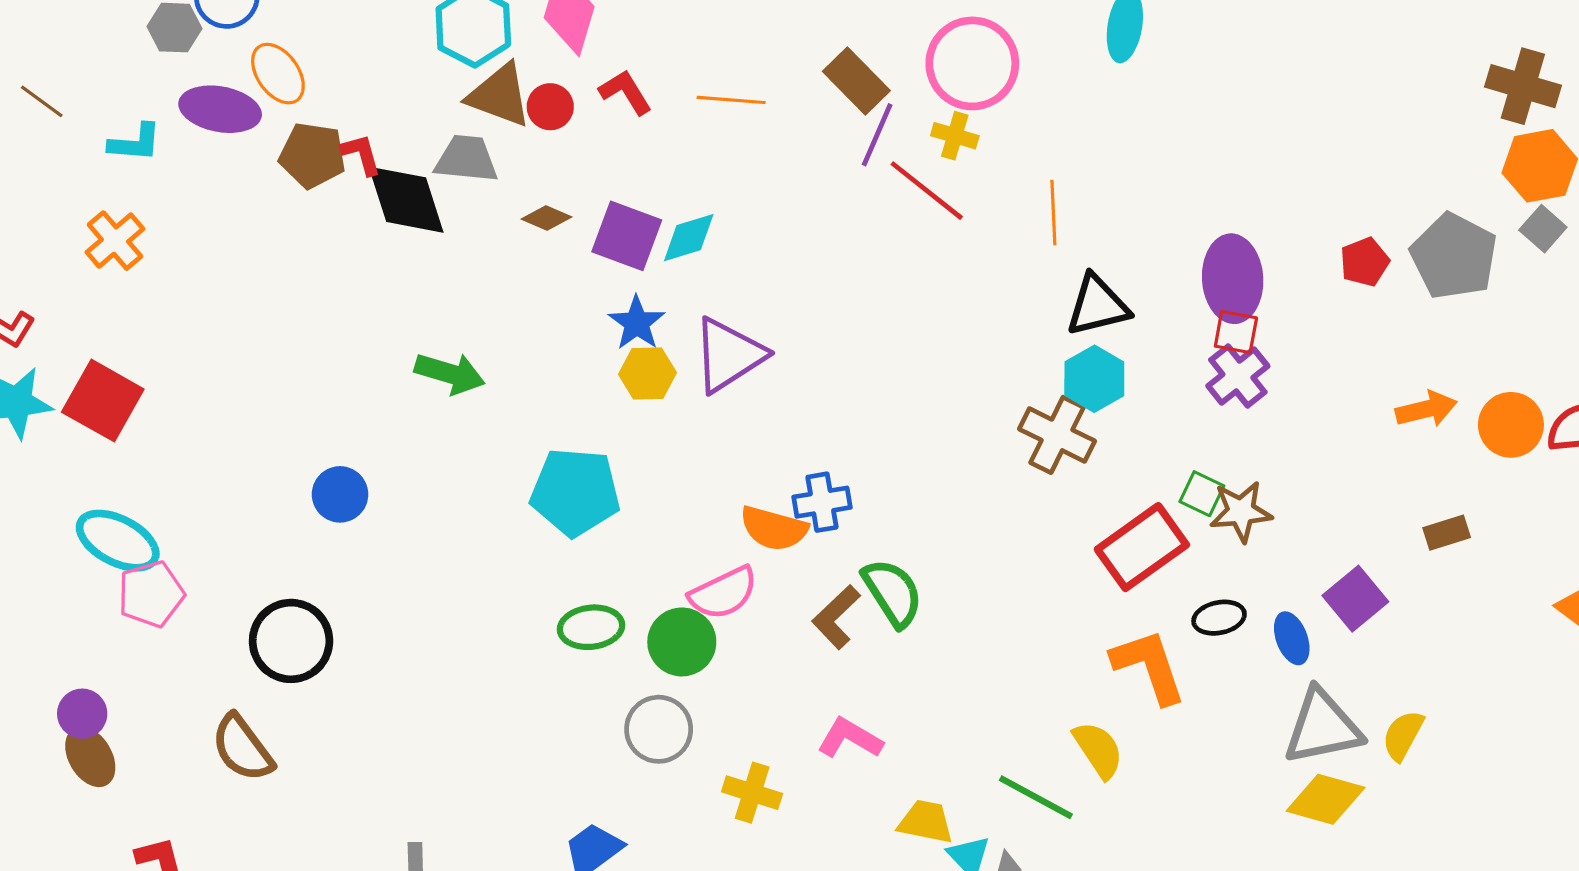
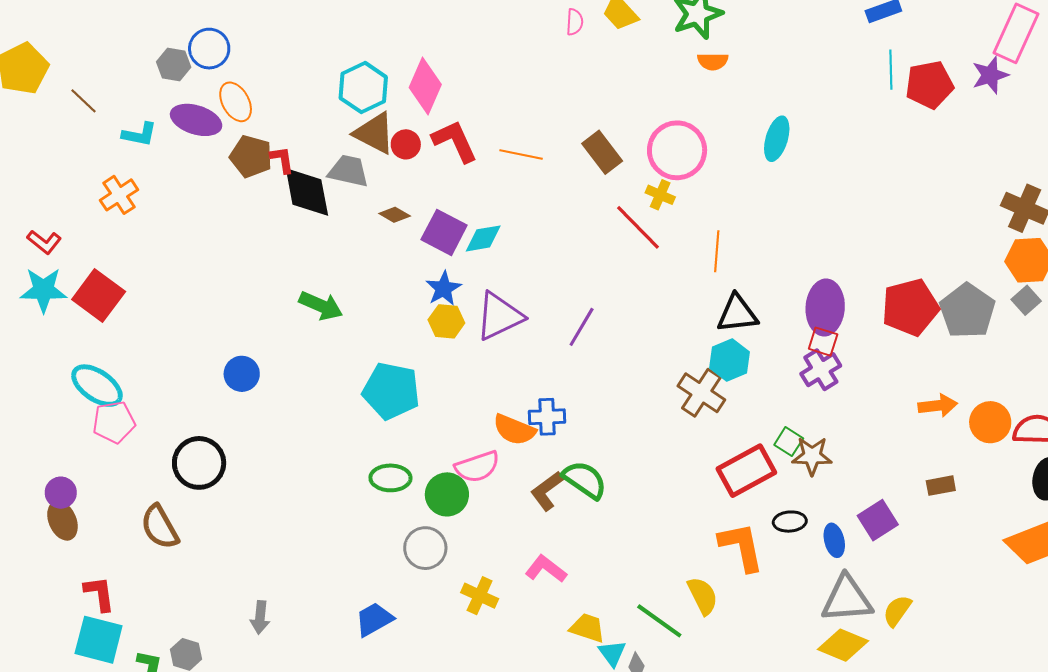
red L-shape: (626, 92) -> (455, 141), size x1.4
purple line: (877, 135) -> (582, 327), moved
red pentagon: (1365, 262) -> (910, 307), size x1.8
green semicircle: (893, 593) -> (585, 480), turned -30

